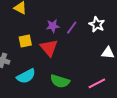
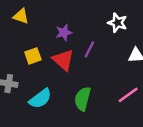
purple line: (72, 28) -> (89, 49), moved
green semicircle: (60, 81) -> (83, 99), turned 96

